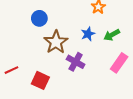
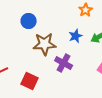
brown star: (56, 42) -> (45, 44), turned 30

